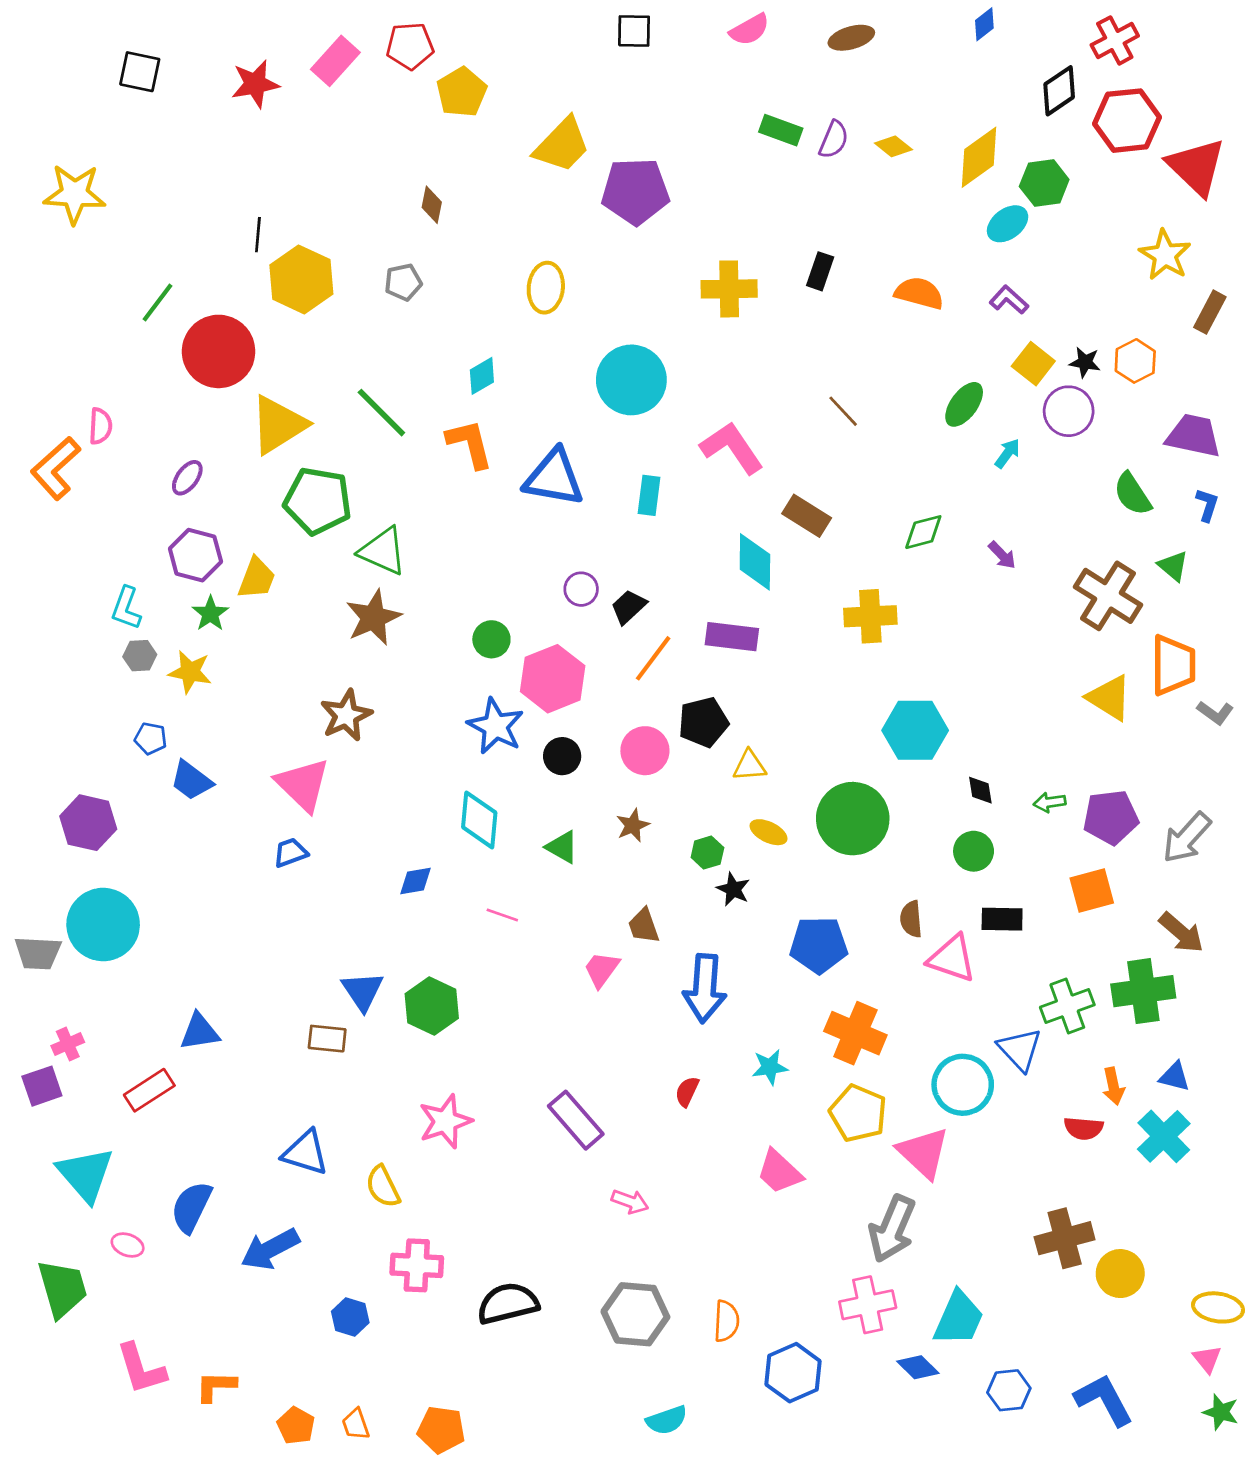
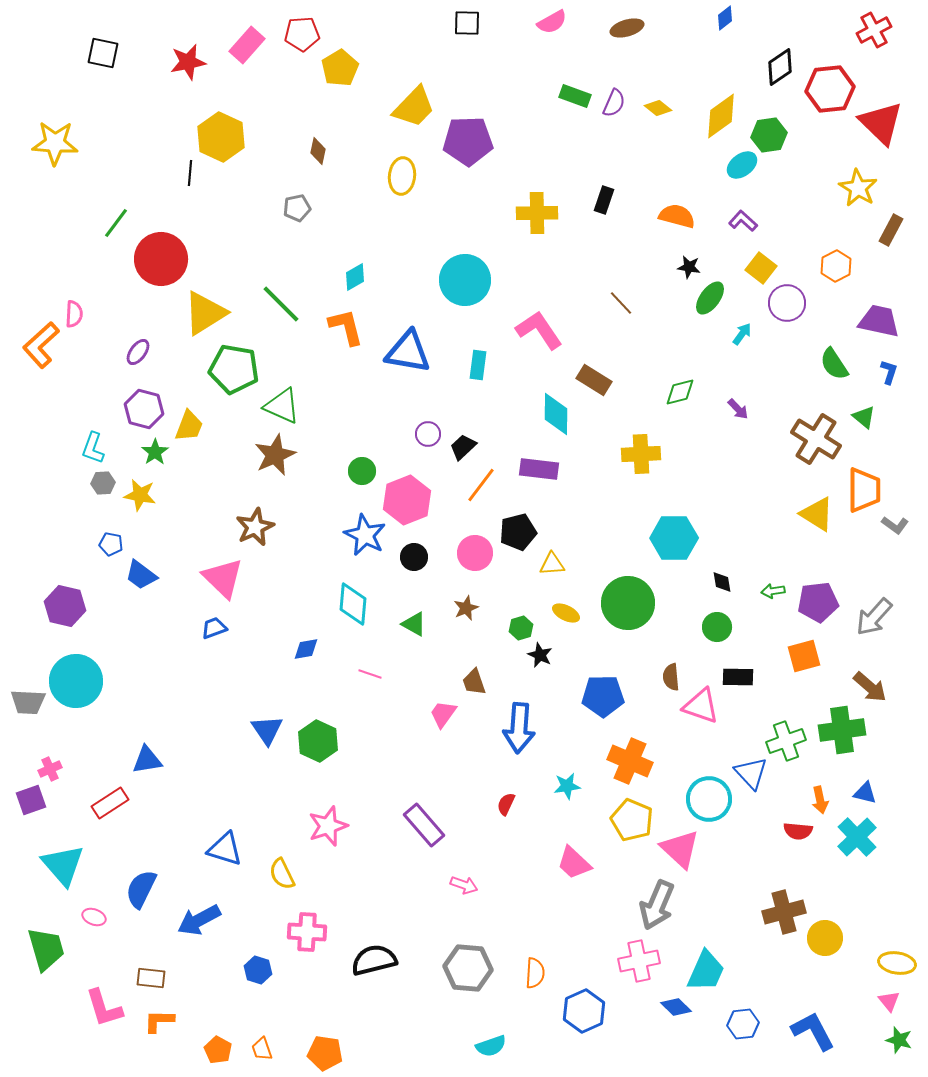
red cross: (1115, 40) -> (874, 30), moved
yellow hexagon: (301, 279) -> (221, 137), moved
yellow ellipse: (546, 288) -> (402, 176), moved
black star: (1085, 362) -> (689, 267), moved
brown rectangle: (327, 1039) -> (151, 978), moved

